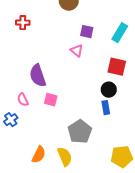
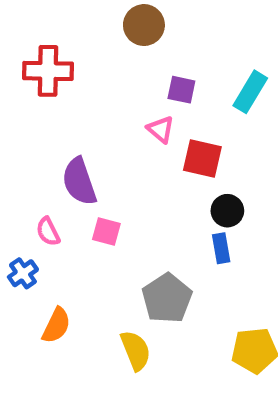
red cross: (23, 23) -> (48, 71), size x1.6
red square: (117, 67) -> (202, 159), moved
orange semicircle: (39, 155) -> (56, 325), moved

